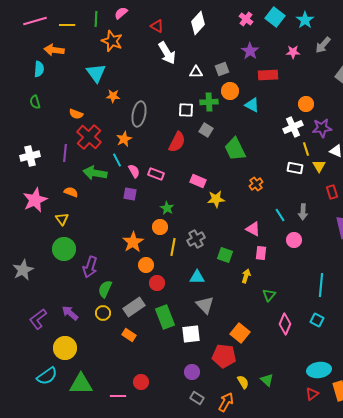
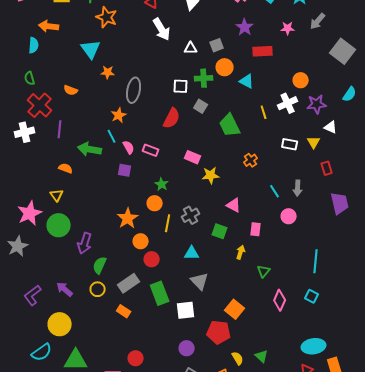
red cross: (89, 137) -> (40, 105), moved
yellow line: (306, 149) -> (264, 112), moved
pink star: (35, 200) -> (30, 213), moved
pink triangle: (253, 229) -> (234, 205), moved

